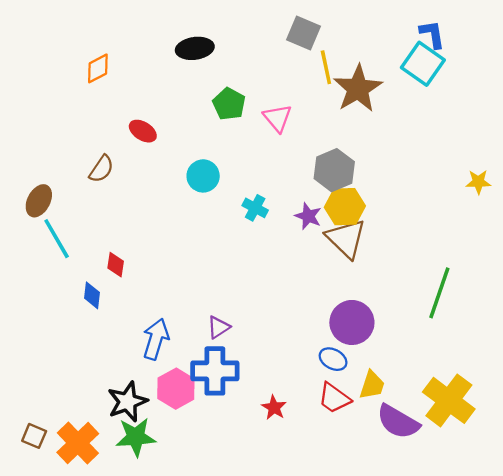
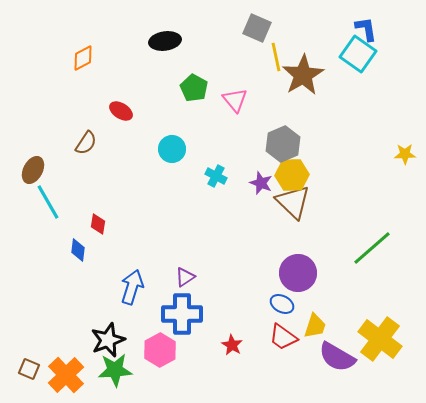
green line: (439, 293) -> (372, 248), turned 30
pink hexagon: (176, 389) -> (160, 350), moved

